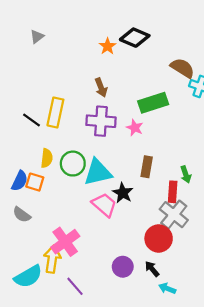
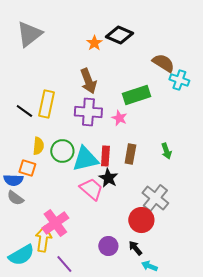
gray triangle: (37, 36) -> (29, 34), size x2.0
brown arrow: (101, 88) -> (88, 81), size x1.4
green arrow: (186, 174) -> (166, 151), moved
blue semicircle: (20, 181) -> (13, 180), moved, turned 66
red rectangle: (173, 192) -> (105, 156), moved

